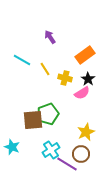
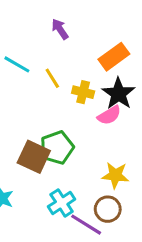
black star: (88, 79) -> (118, 94), size x1.5
brown square: (33, 120) -> (34, 157), turned 30
yellow star: (86, 132) -> (115, 175), turned 30

